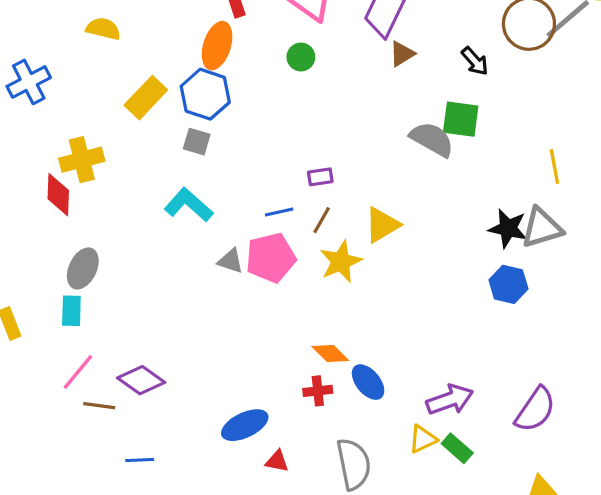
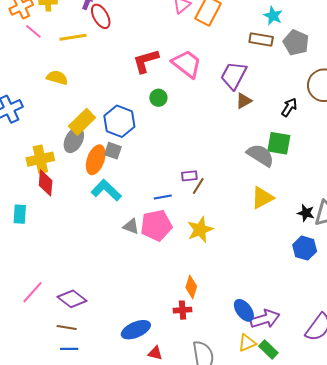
orange ellipse: (217, 46) -> (96, 160), moved
green circle: (301, 57) -> (158, 98), moved
black arrow: (475, 61) -> (289, 107), turned -108
red diamond: (58, 195) -> (46, 183), moved
brown line: (322, 220) -> (198, 186), moved
yellow triangle: (382, 225) -> (262, 198), moved
black star: (508, 228) -> (306, 213), size x0.7
gray ellipse: (83, 268) -> (74, 140), moved
cyan rectangle: (71, 311) -> (20, 214), moved
orange diamond: (330, 353) -> (191, 287), turned 60
blue ellipse: (368, 382) -> (244, 310), moved
brown line: (99, 406) -> (67, 327), moved

